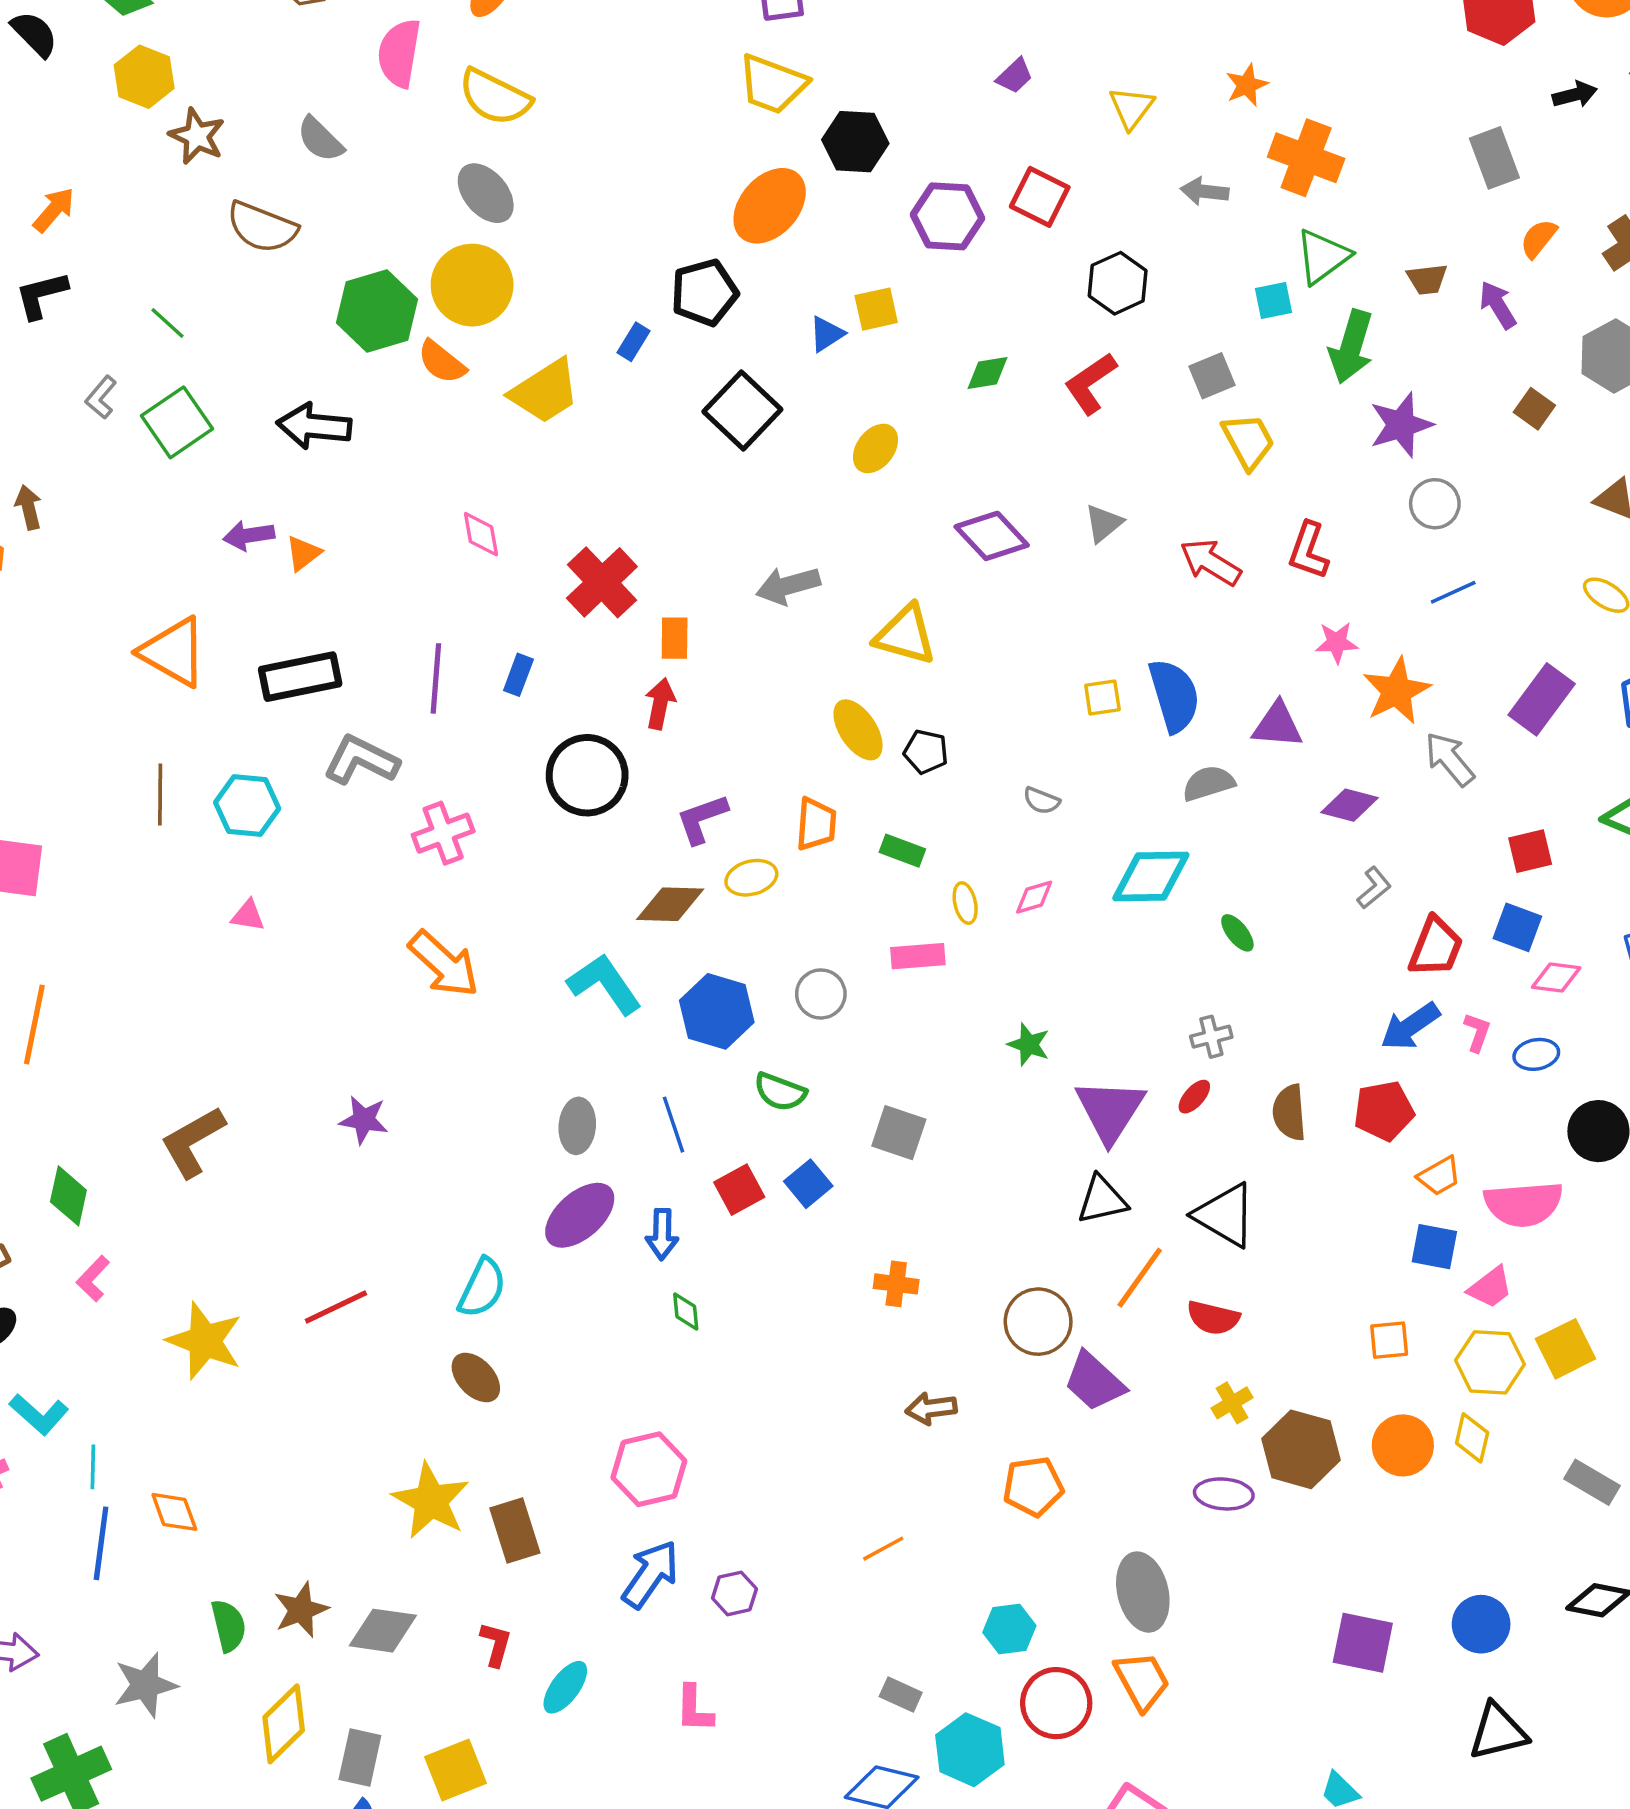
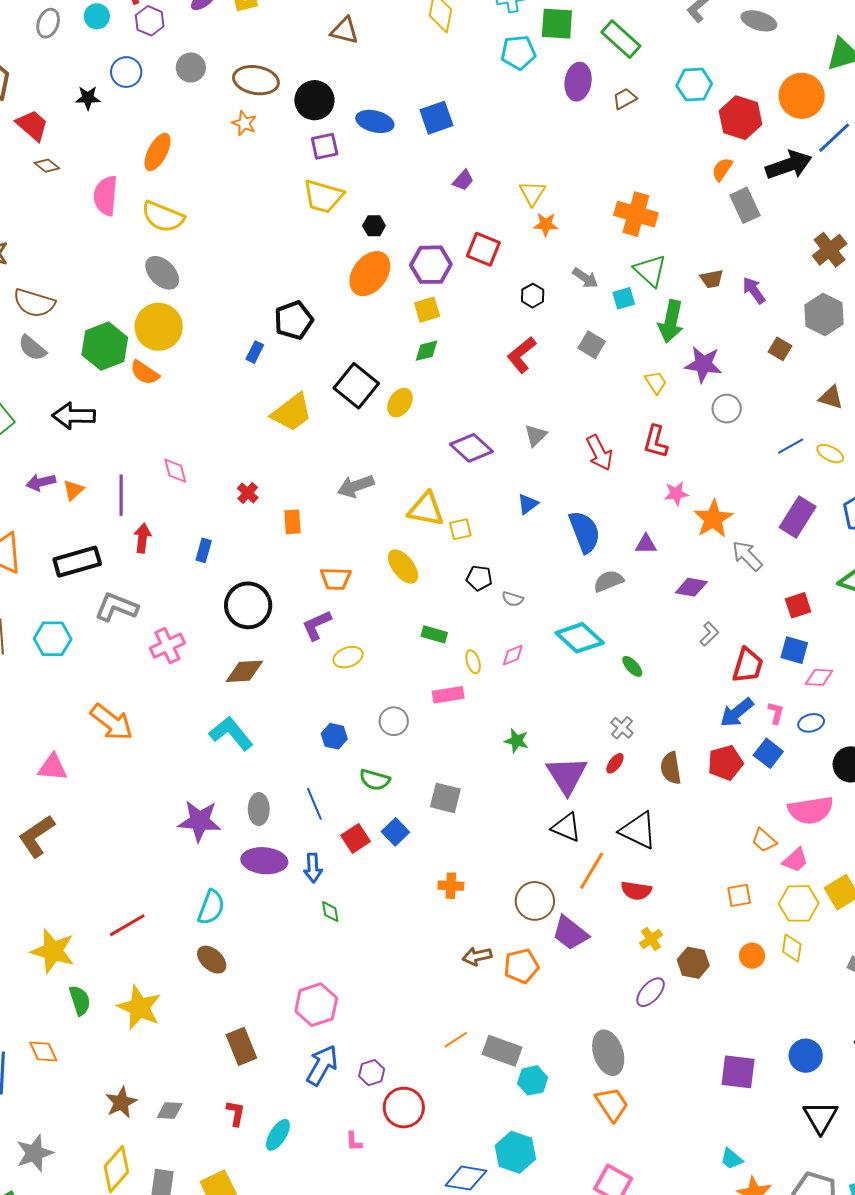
orange star: (1247, 85) -> (546, 224), moved, turned 30
black arrow: (1575, 95) -> (789, 165), size x1.8
gray semicircle: (320, 139) -> (32, 348), moved
black hexagon: (855, 142) -> (374, 226), size x0.6
gray arrow: (1205, 191) -> (585, 278), moved, turned -148
orange ellipse: (770, 206) -> (370, 274), moved
orange semicircle: (1539, 239) -> (722, 169), moved
green triangle: (1323, 256) -> (650, 270), turned -36
black hexagon: (1118, 283) -> (533, 296), size x0.7
yellow square: (876, 309) -> (427, 310), moved
blue triangle: (827, 334) -> (528, 504), moved
green diamond: (988, 373) -> (426, 351), moved
gray square: (1212, 376) -> (592, 345), turned -32
yellow trapezoid: (545, 391) -> (292, 412), moved
black square: (742, 411) -> (356, 386), moved
purple star: (1401, 425) -> (703, 364), turned 30
yellow trapezoid: (1248, 441) -> (656, 382), moved, size x0.7
red arrow: (1211, 562) -> (599, 453), turned -144
red cross: (602, 582) -> (248, 493), size x0.5
blue line: (1453, 592) -> (791, 446), moved
purple line: (436, 678) -> (121, 495), moved
yellow square: (1102, 698) -> (460, 529), moved
red arrow: (660, 704) -> (142, 538), moved
purple triangle: (1277, 725) -> (646, 544), size x0.7
black pentagon: (926, 752) -> (479, 578), moved
orange trapezoid: (816, 824) -> (336, 579), moved, turned 92
cyan diamond: (1151, 877) -> (580, 638), turned 48
brown diamond: (670, 904) -> (244, 671), moved
pink triangle: (248, 916) -> (53, 767), moved, size x1.5
orange arrow: (444, 964) -> (112, 722), moved
cyan L-shape: (604, 984) -> (231, 733), moved
blue hexagon: (717, 1011) -> (334, 736), size x0.6
gray cross: (1211, 1037) -> (622, 728), turned -30
purple star: (364, 1120) -> (199, 821), moved, size x1.5
orange trapezoid: (1439, 1176) -> (764, 840), moved, turned 76
black triangle: (1102, 1200) -> (566, 827), turned 40
purple ellipse: (580, 1215) -> (264, 861), turned 51
blue square: (1434, 1247) -> (768, 753), moved, turned 32
orange circle: (1403, 1445) -> (752, 956), size x0.7
brown hexagon: (1301, 1449) -> (693, 963), size x0.7
orange pentagon: (1033, 1486) -> (521, 966), moved
purple ellipse: (1224, 1494) -> (651, 992), turned -48
yellow star: (431, 1501) -> (139, 1008), moved
green semicircle: (229, 1626) -> (80, 1000), moved
gray diamond: (383, 1631) -> (170, 1111), size x0.7
gray rectangle: (901, 1695) -> (502, 1051), moved, size x1.6
red circle: (1056, 1703) -> (404, 1108), moved
pink L-shape: (694, 1709) -> (354, 1141), size x0.7
black triangle: (1498, 1732) -> (820, 1117), turned -42

